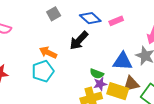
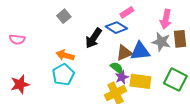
blue diamond: (90, 18) -> (116, 28), moved
green semicircle: (97, 74) -> (117, 68), turned -152
brown triangle: (131, 84) -> (124, 53), moved

